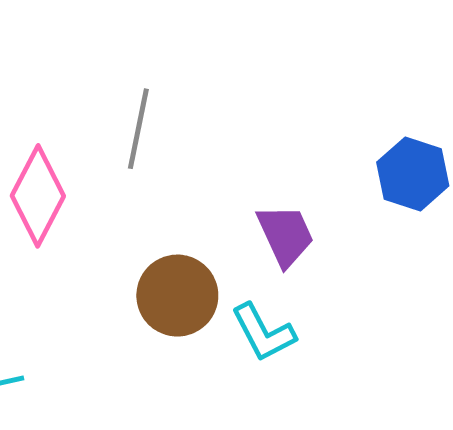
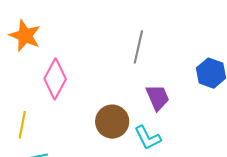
gray line: (138, 129) -> (138, 47), moved

